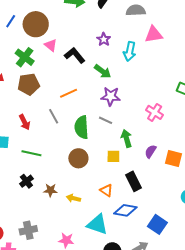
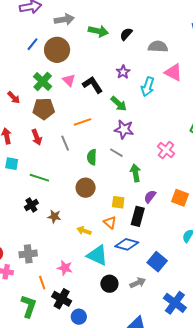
pink triangle: (154, 34) -> (173, 72), turned 30
pink triangle: (51, 45) -> (69, 80), moved
red arrow: (25, 122) -> (37, 137), moved
green semicircle: (82, 127) -> (92, 157), size x0.7
purple semicircle: (150, 151) -> (150, 197), moved
yellow square: (113, 156) -> (118, 202), moved
black rectangle: (133, 181) -> (138, 216), turned 36
yellow arrow: (73, 198) -> (84, 231), moved

